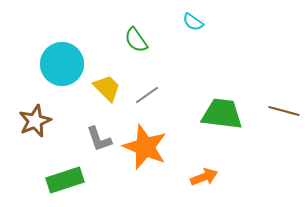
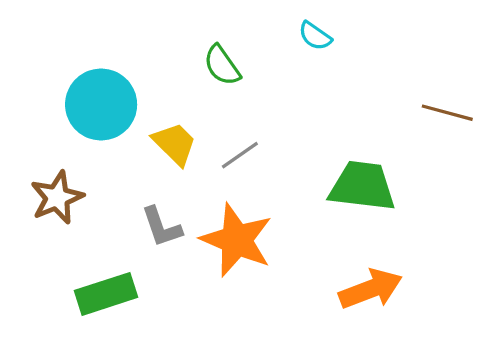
brown line: (284, 111) -> (447, 113), moved
orange arrow: (204, 177) -> (371, 289), moved, size x1.4

